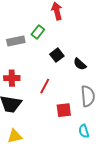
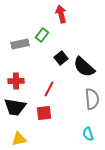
black semicircle: (80, 64) -> (84, 67), size x1.6
red square: (64, 110) -> (44, 113), moved

